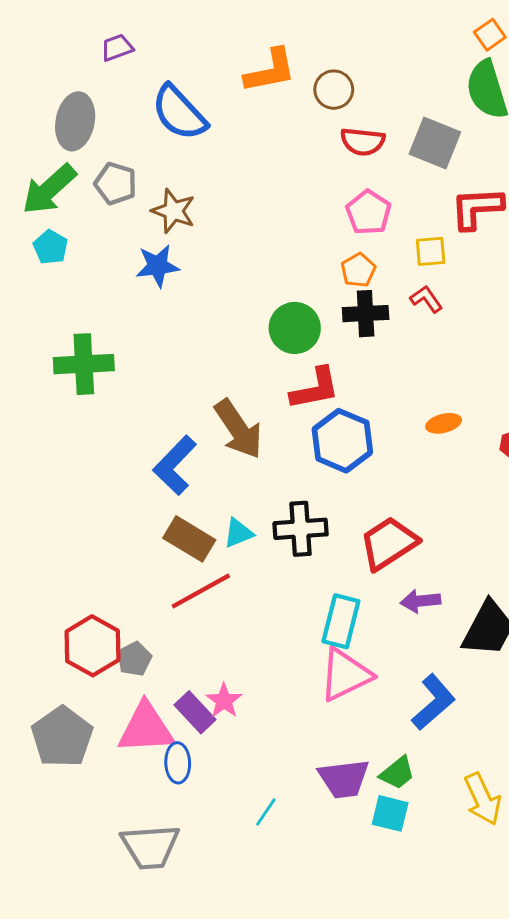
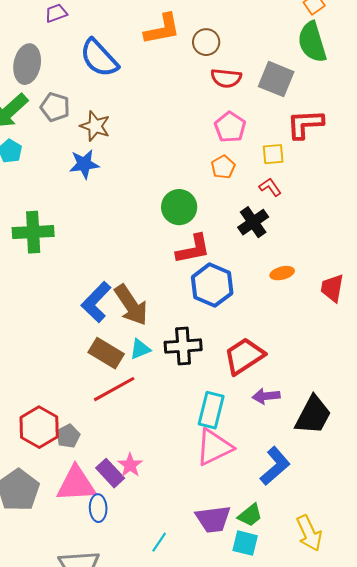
black cross: (366, 314) -> (253, 222), moved, turned -32
brown arrow: (238, 429) -> (131, 305), moved

